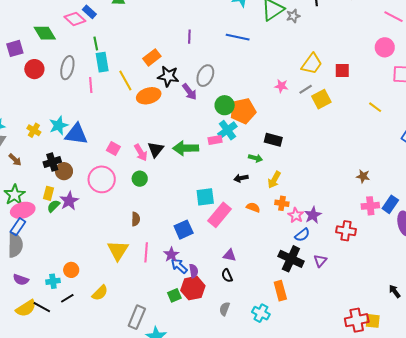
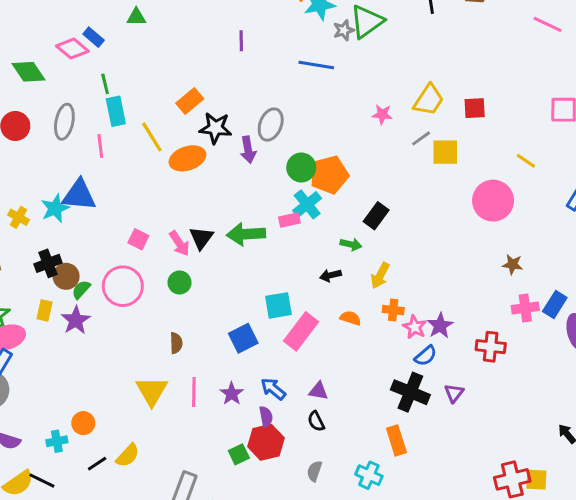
gray star: (293, 16) -> (344, 30), moved
purple line: (189, 37) -> (241, 41), moved
pink circle: (385, 47) -> (493, 201), moved, size x1.4
pink star: (281, 86) -> (382, 114), moved
purple arrow: (189, 92) -> (248, 150), turned 30
yellow square: (321, 99) -> (445, 152), turned 30
blue triangle: (76, 134) -> (79, 195), moved
black rectangle: (273, 140) -> (376, 216), turned -66
green semicircle: (53, 206) -> (81, 290), moved
blue square: (184, 230) -> (243, 338), moved
blue arrow: (179, 266) -> (273, 389), moved
black line: (67, 298) -> (97, 464), moved

